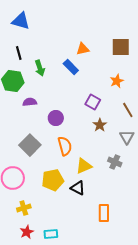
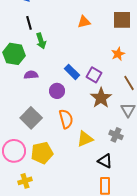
black line: (19, 53) -> (29, 23), moved
blue rectangle: (71, 67) -> (72, 72), moved
brown star: (100, 125) -> (101, 98), size x1.5
yellow pentagon: (53, 180) -> (42, 153), moved
black triangle: (78, 188) -> (105, 161), moved

